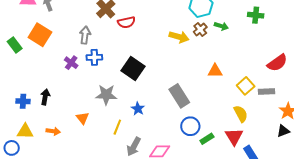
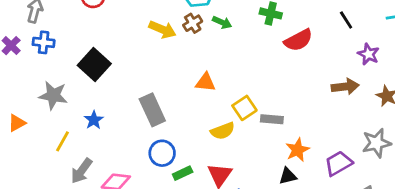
red semicircle: (277, 63) -> (298, 40), moved
yellow semicircle: (241, 114) -> (223, 131), moved, turned 90
orange triangle: (83, 118) -> (17, 123), turned 32

